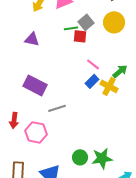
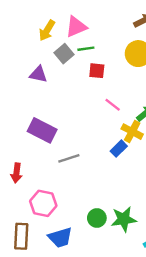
gray square: (86, 22) -> (64, 54), moved
green line: (71, 28) -> (86, 49), moved
blue rectangle: (92, 81) -> (119, 149), moved
pink hexagon: (36, 132) -> (43, 203), moved

